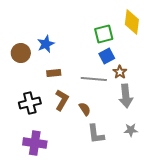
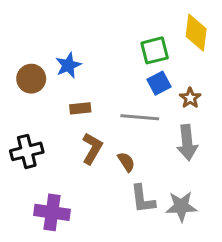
brown star: (120, 72) -> (190, 98), moved
black cross: (30, 103) -> (27, 151), moved
gray star: (131, 130) -> (181, 206), moved, size x1.5

